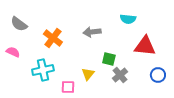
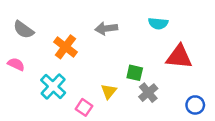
gray arrow: (92, 32) -> (106, 28), moved
cyan cross: (43, 70) -> (53, 86), turned -35
blue circle: (158, 75) -> (195, 105), moved
pink square: (68, 87) -> (84, 107), turned 32

